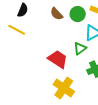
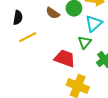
yellow line: (17, 30) -> (28, 37), moved, turned -42

